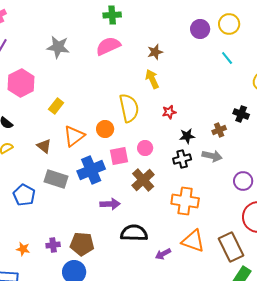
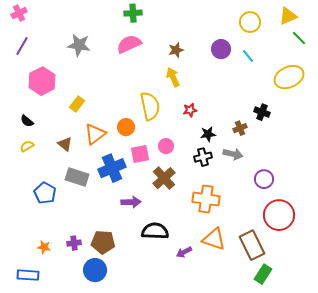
purple circle: (200, 29) -> (221, 49), moved

